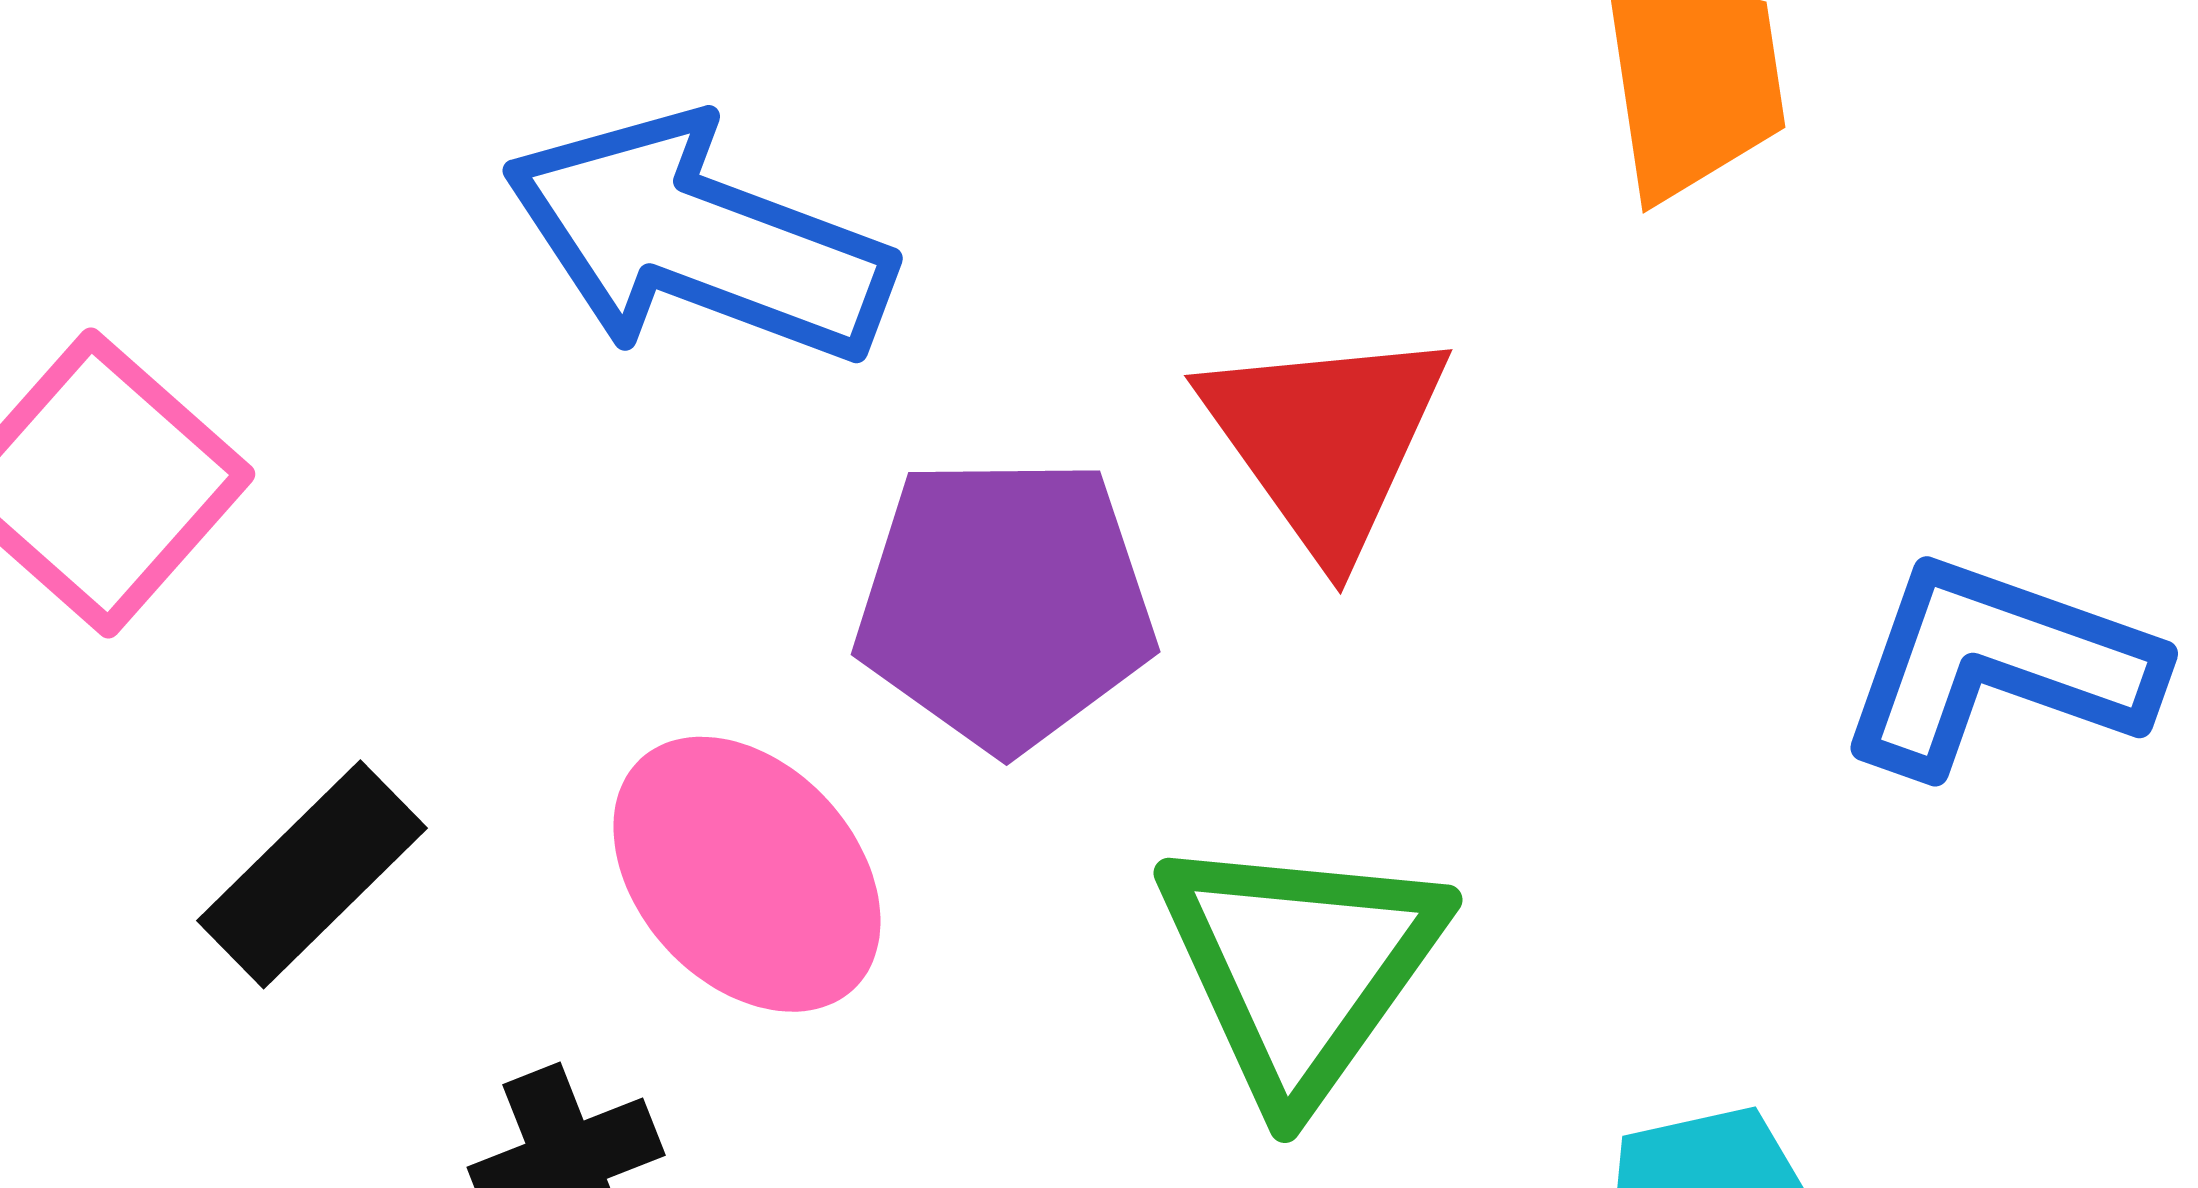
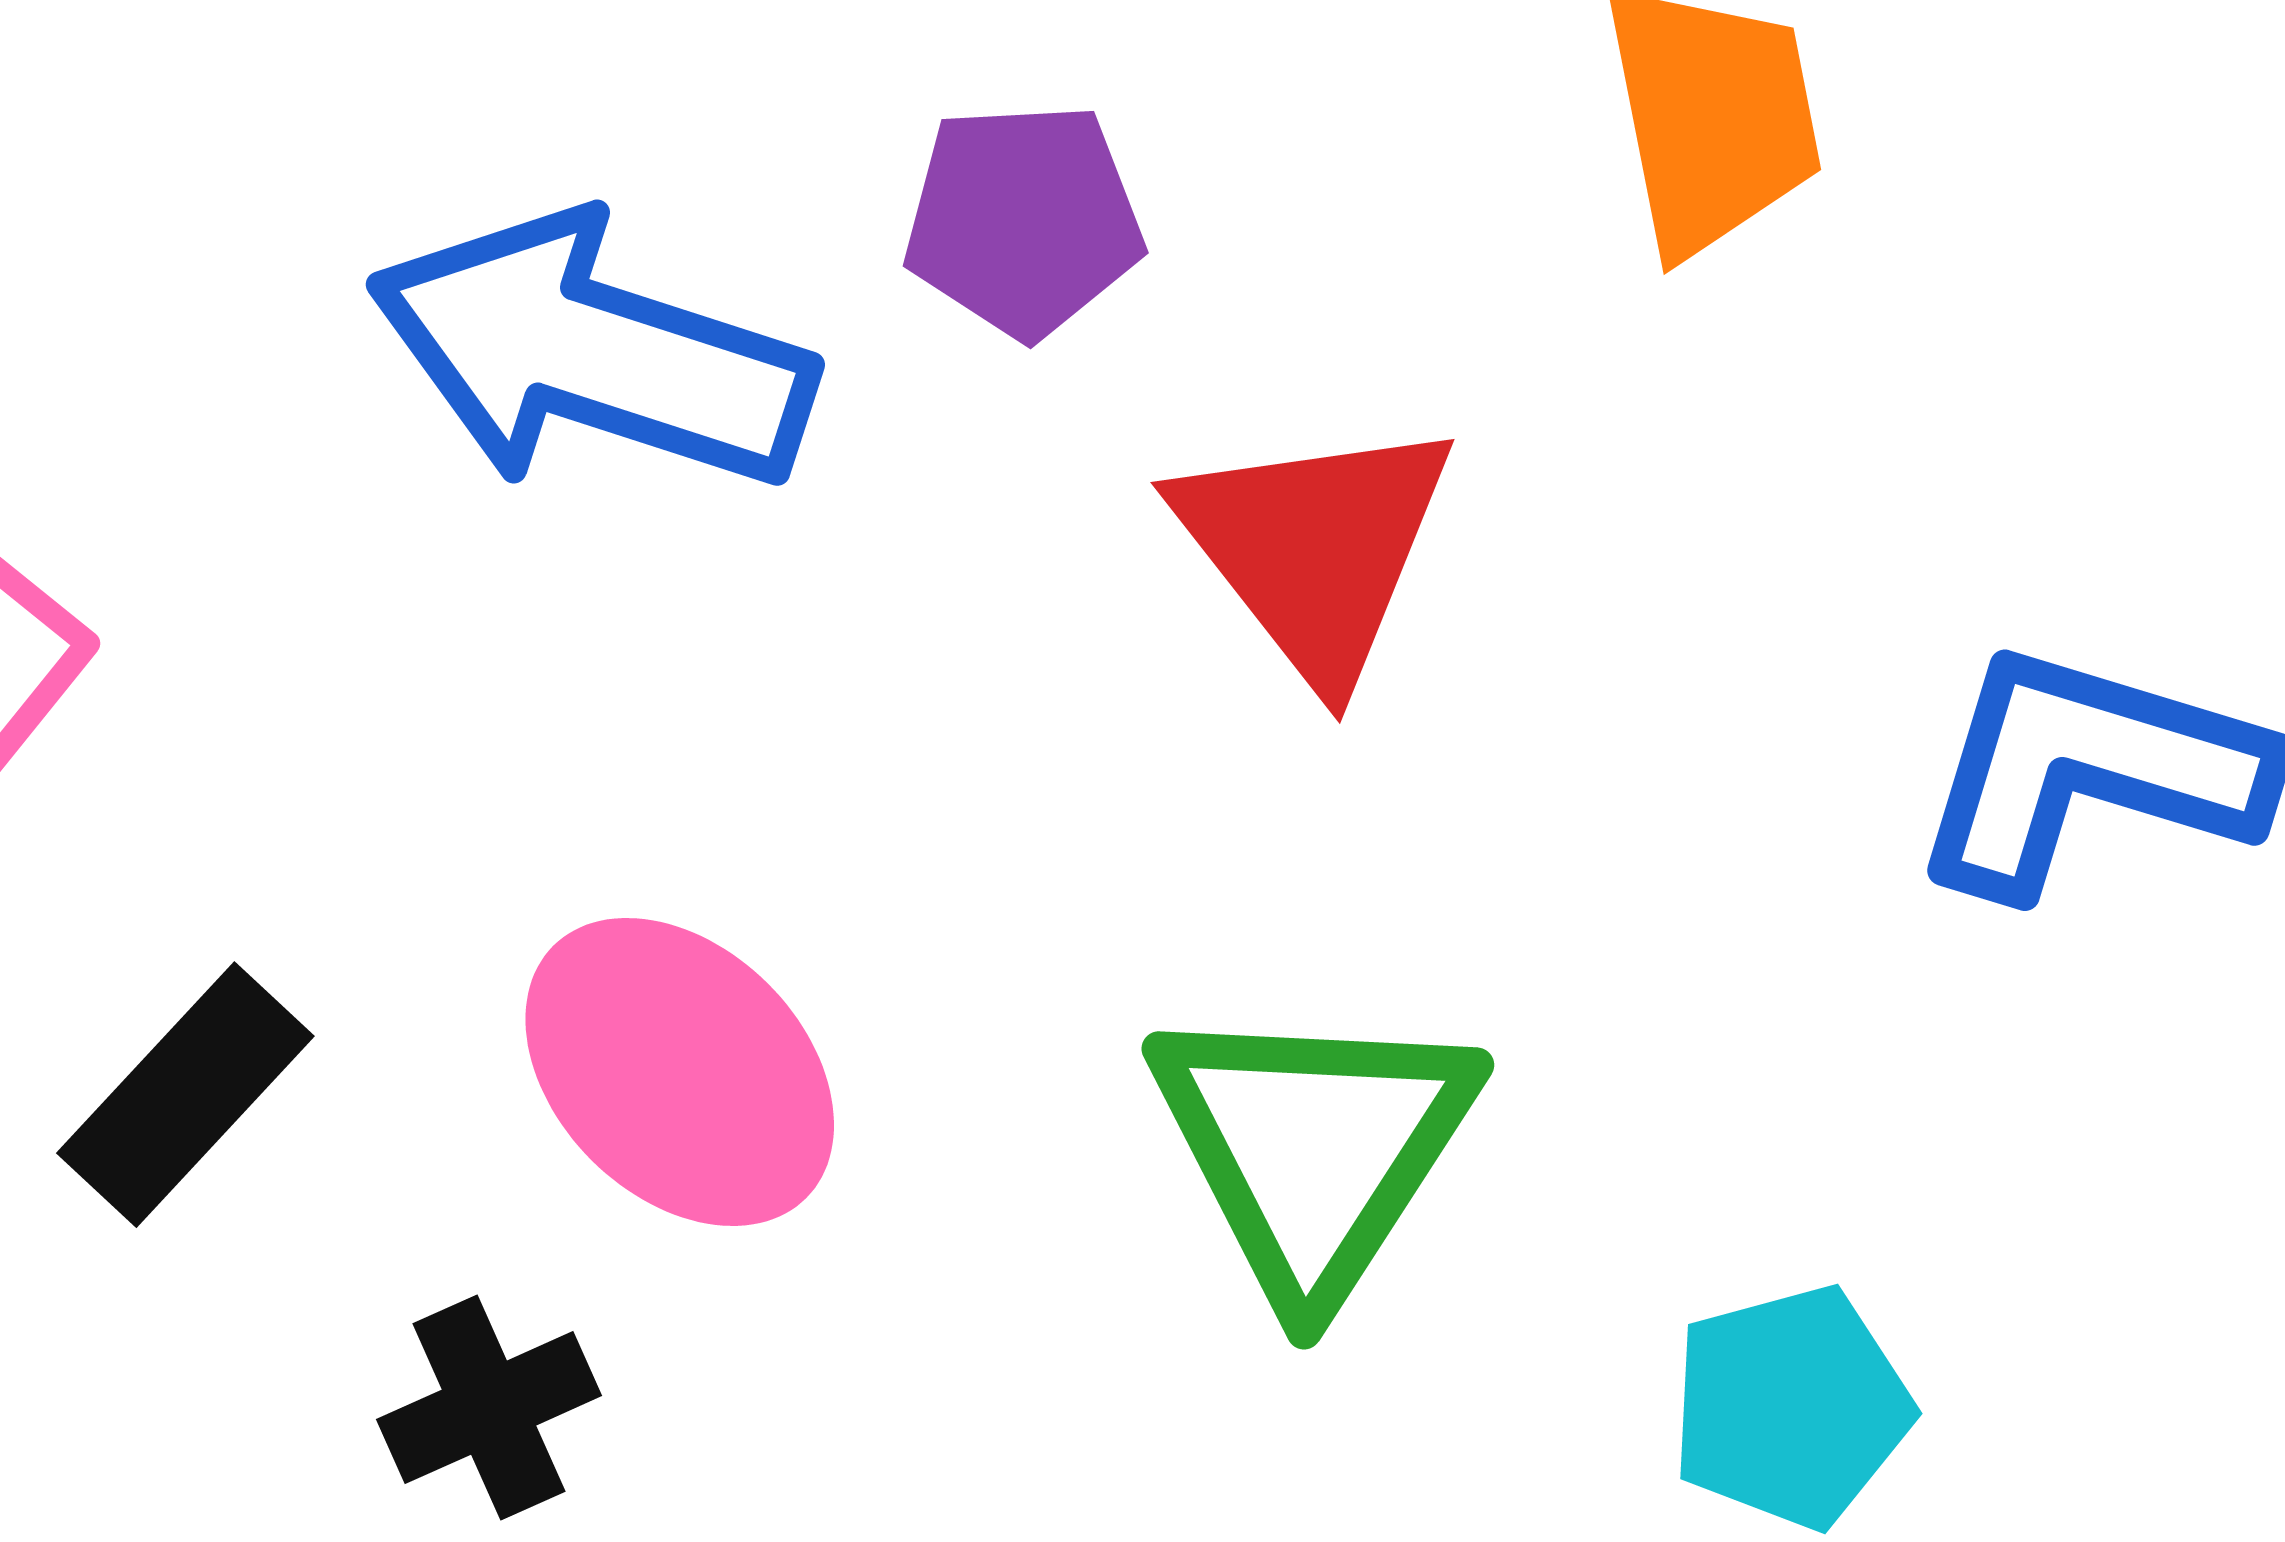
purple pentagon: (1005, 603) -> (1024, 220), moved, size x0.7

